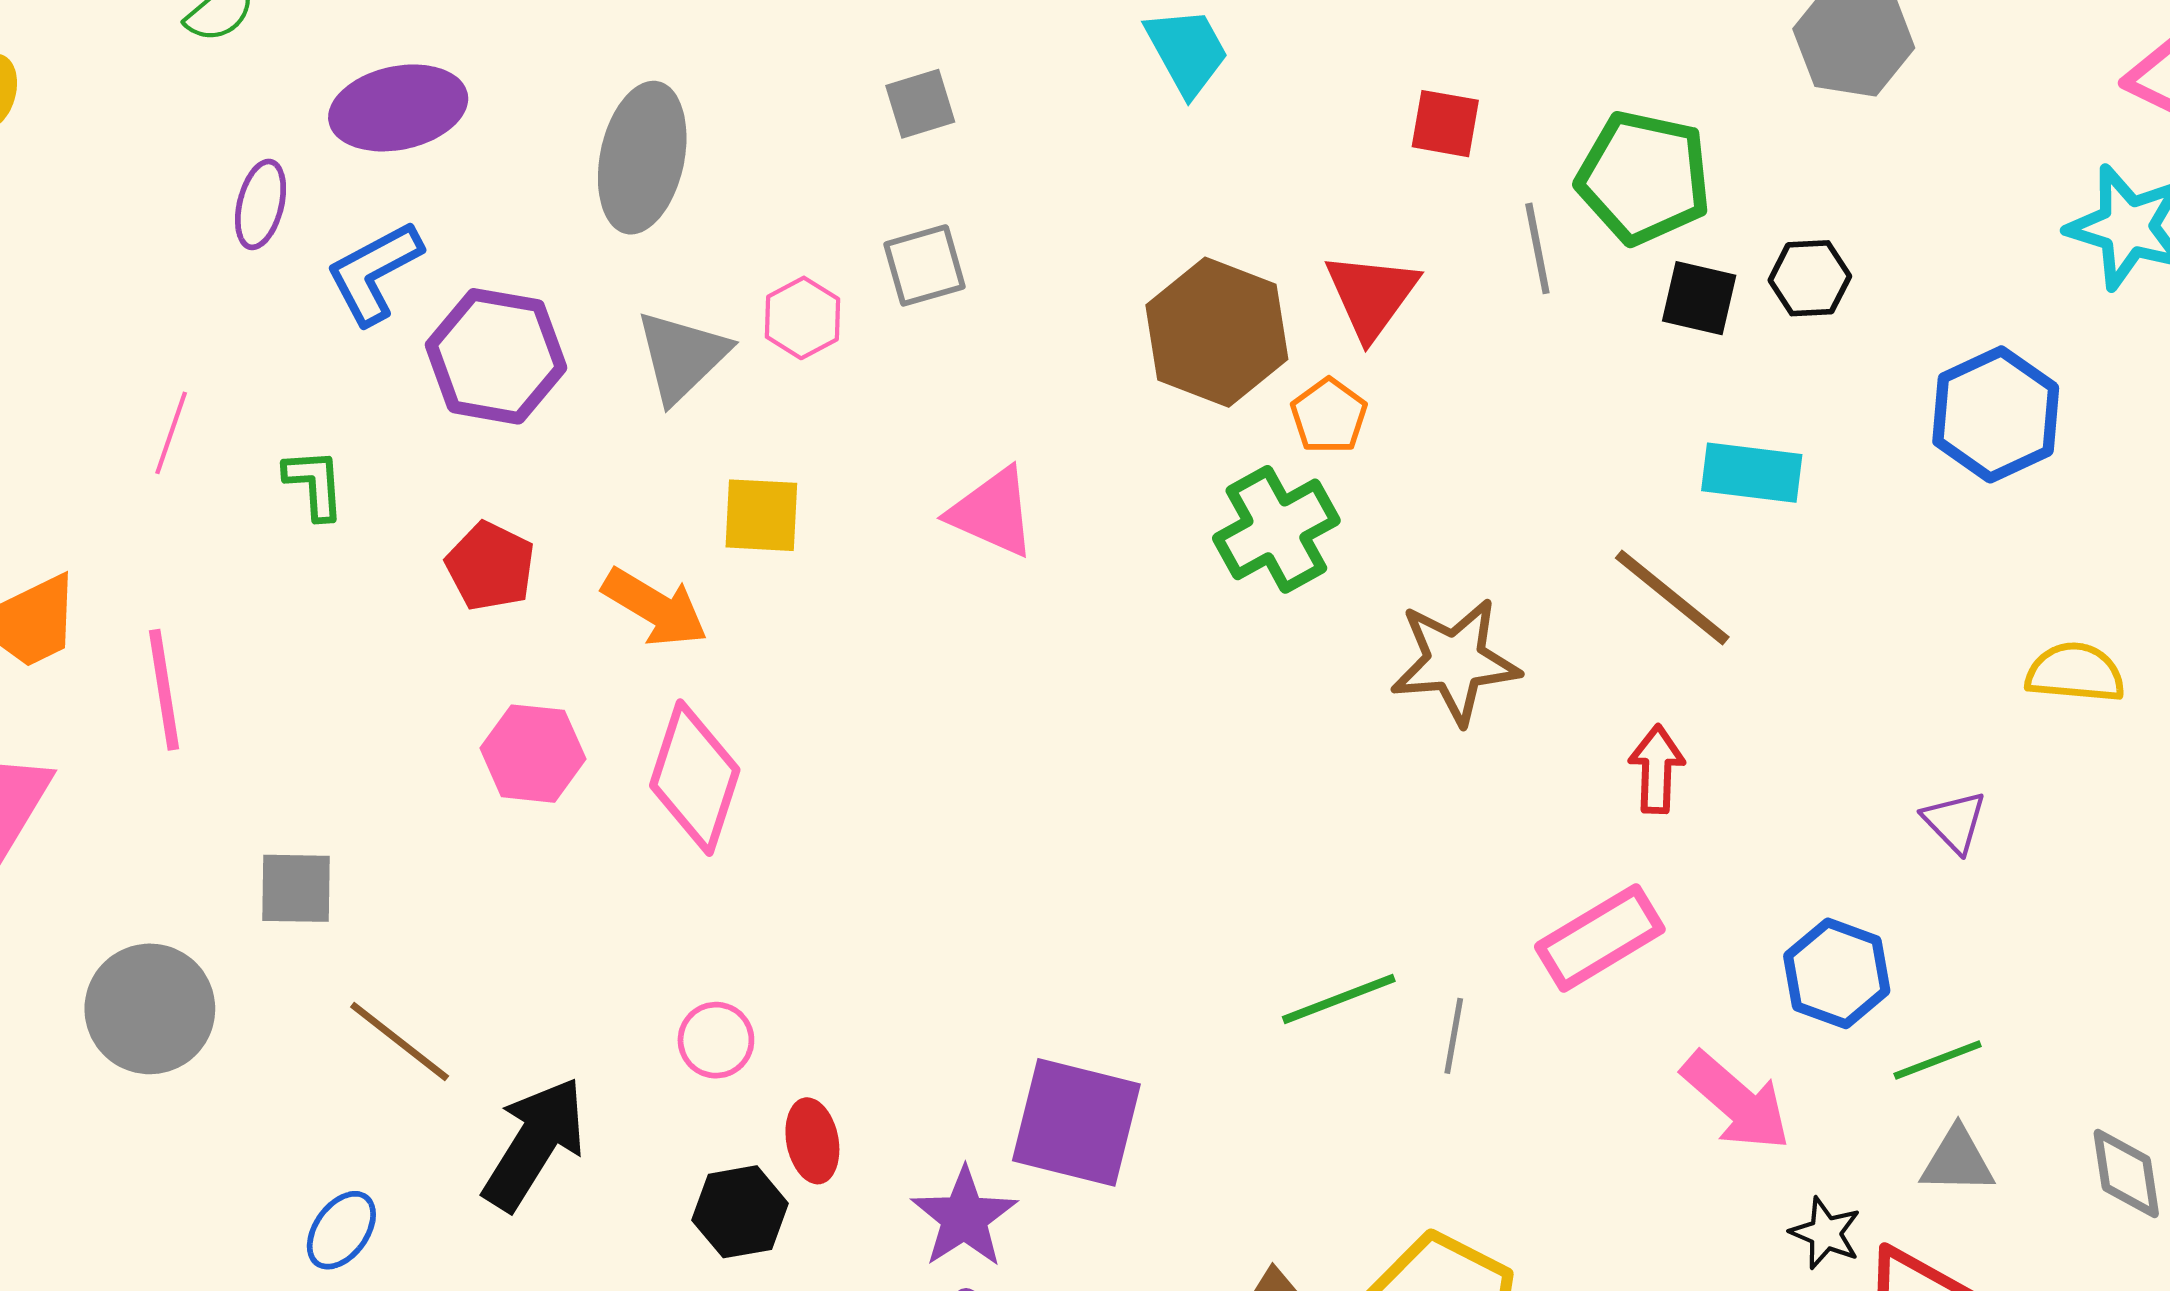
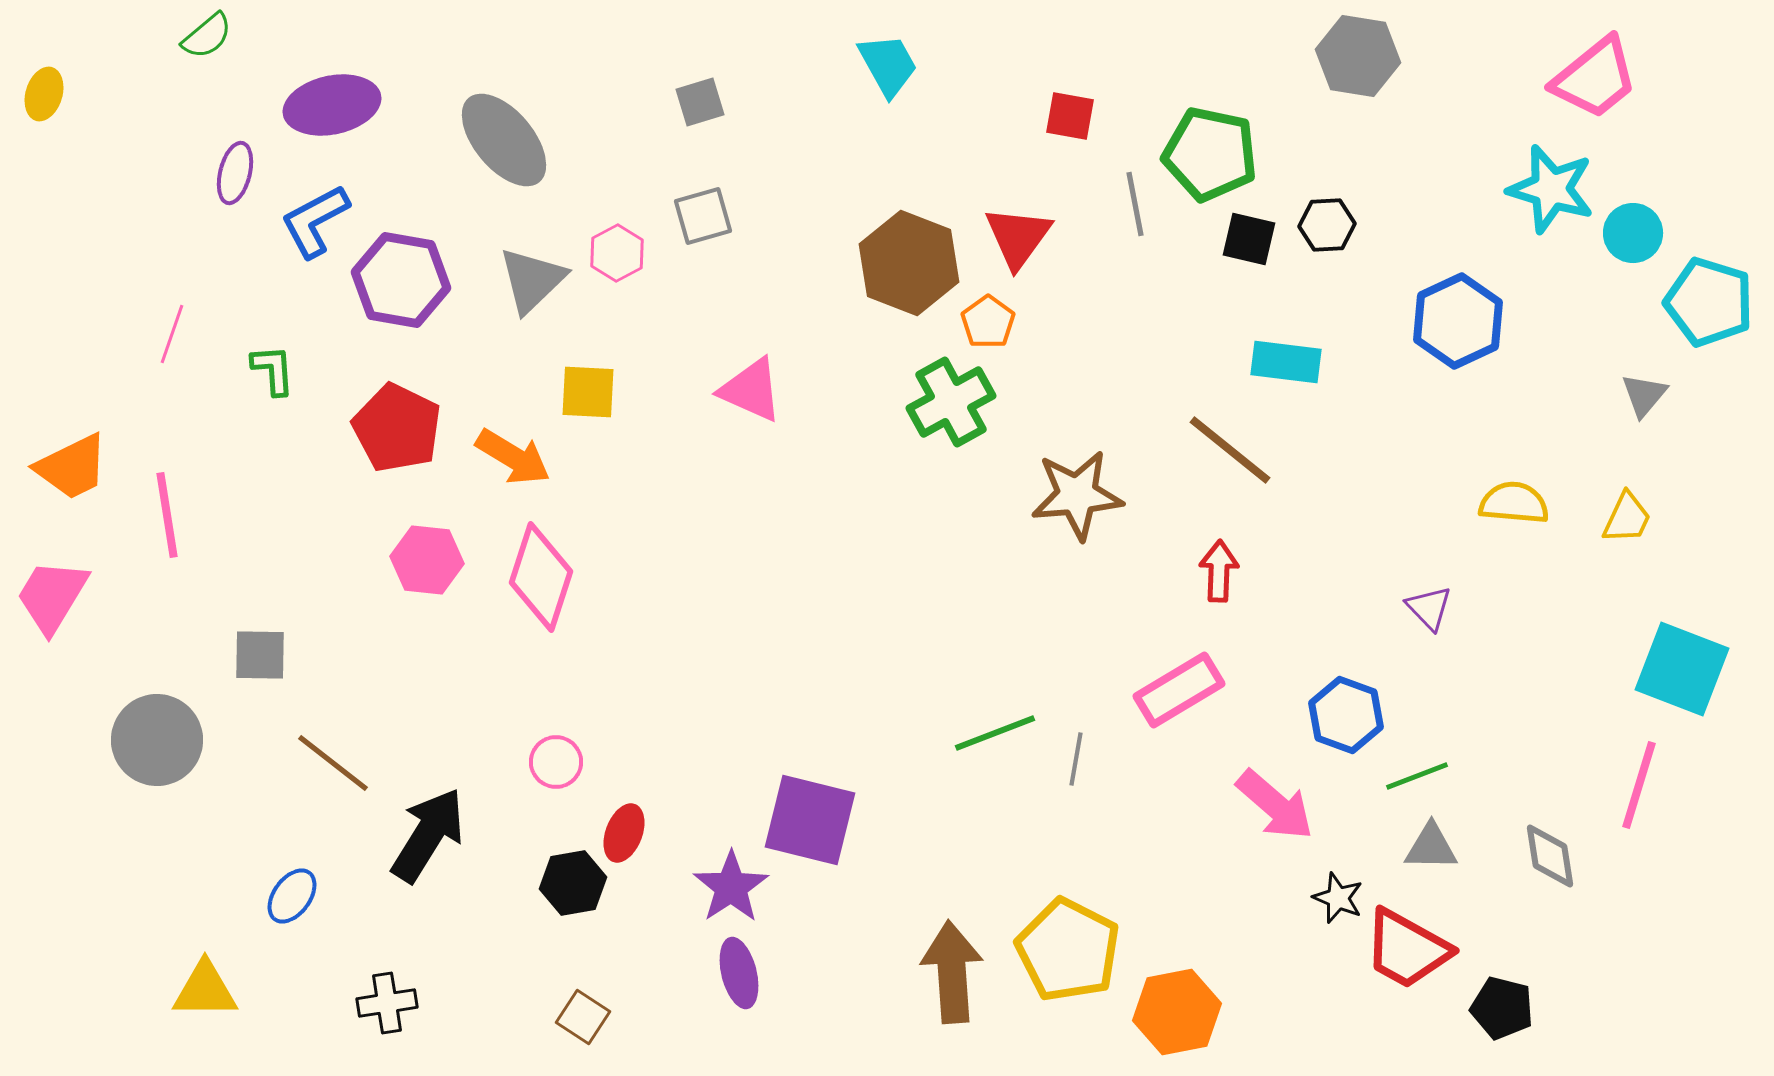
gray ellipse: (642, 158) -> (504, 140), turned -52
red pentagon: (490, 566) -> (397, 428), size x1.4
red ellipse: (812, 1141) -> (624, 833), turned 32

